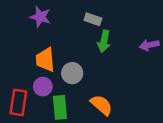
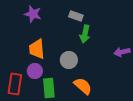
purple arrow: (149, 45) -> (122, 52), moved
gray circle: (72, 73) -> (69, 60), moved

